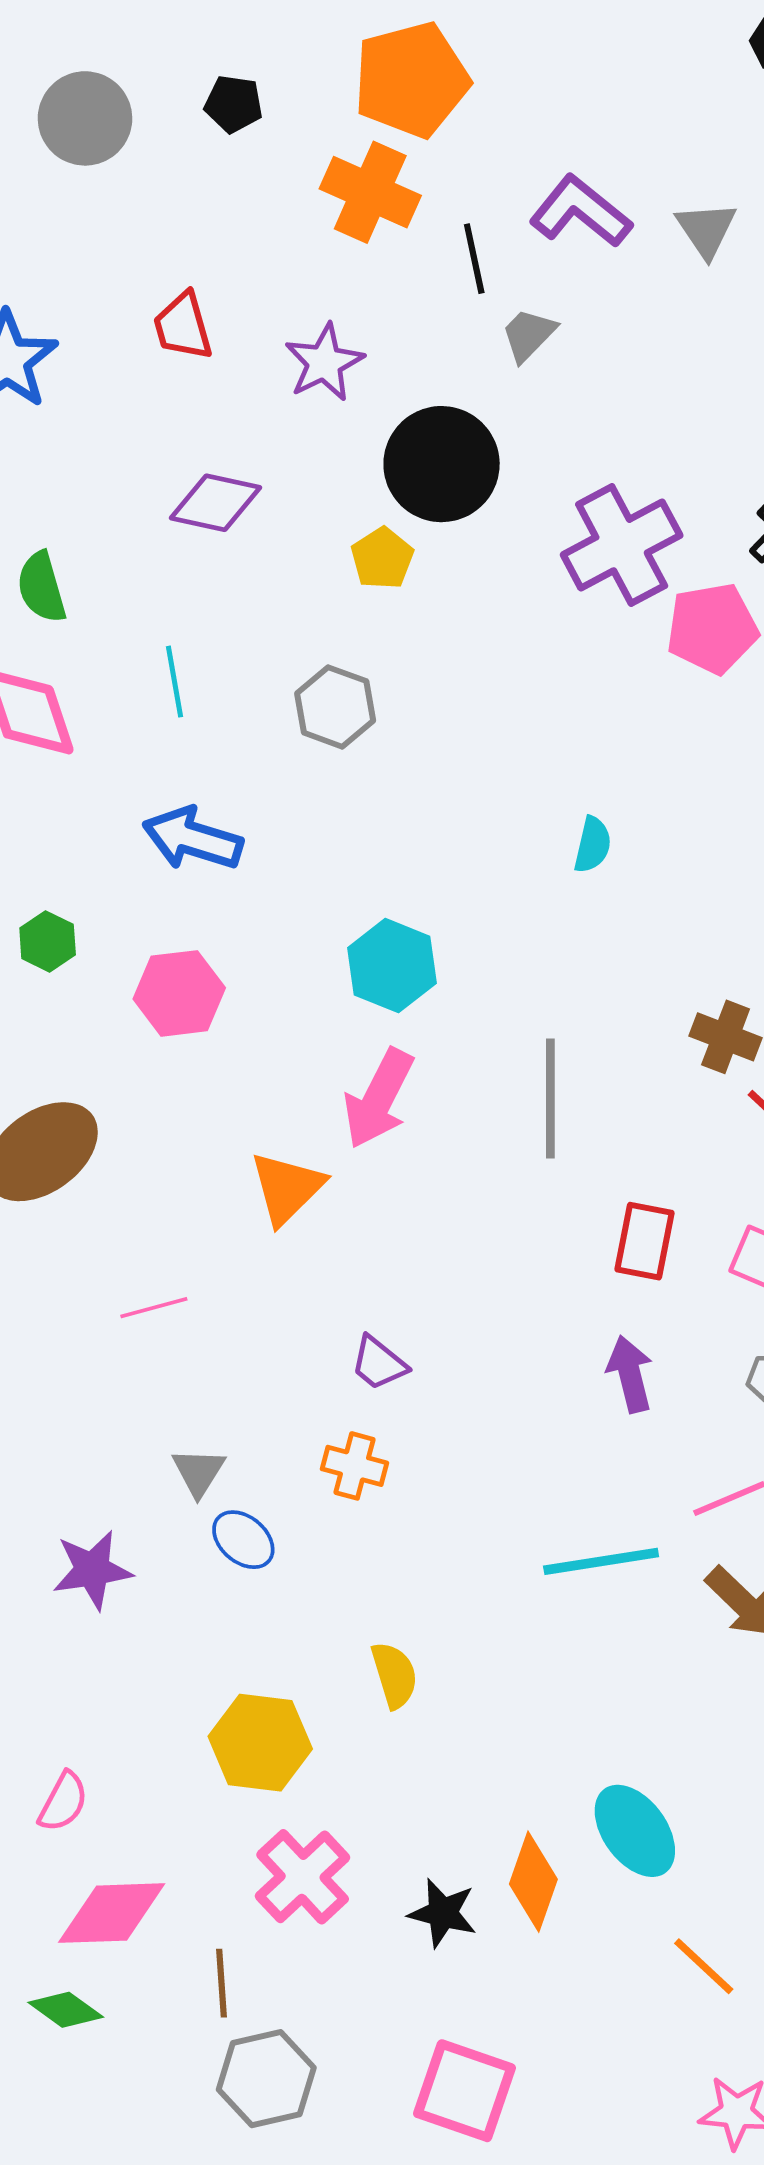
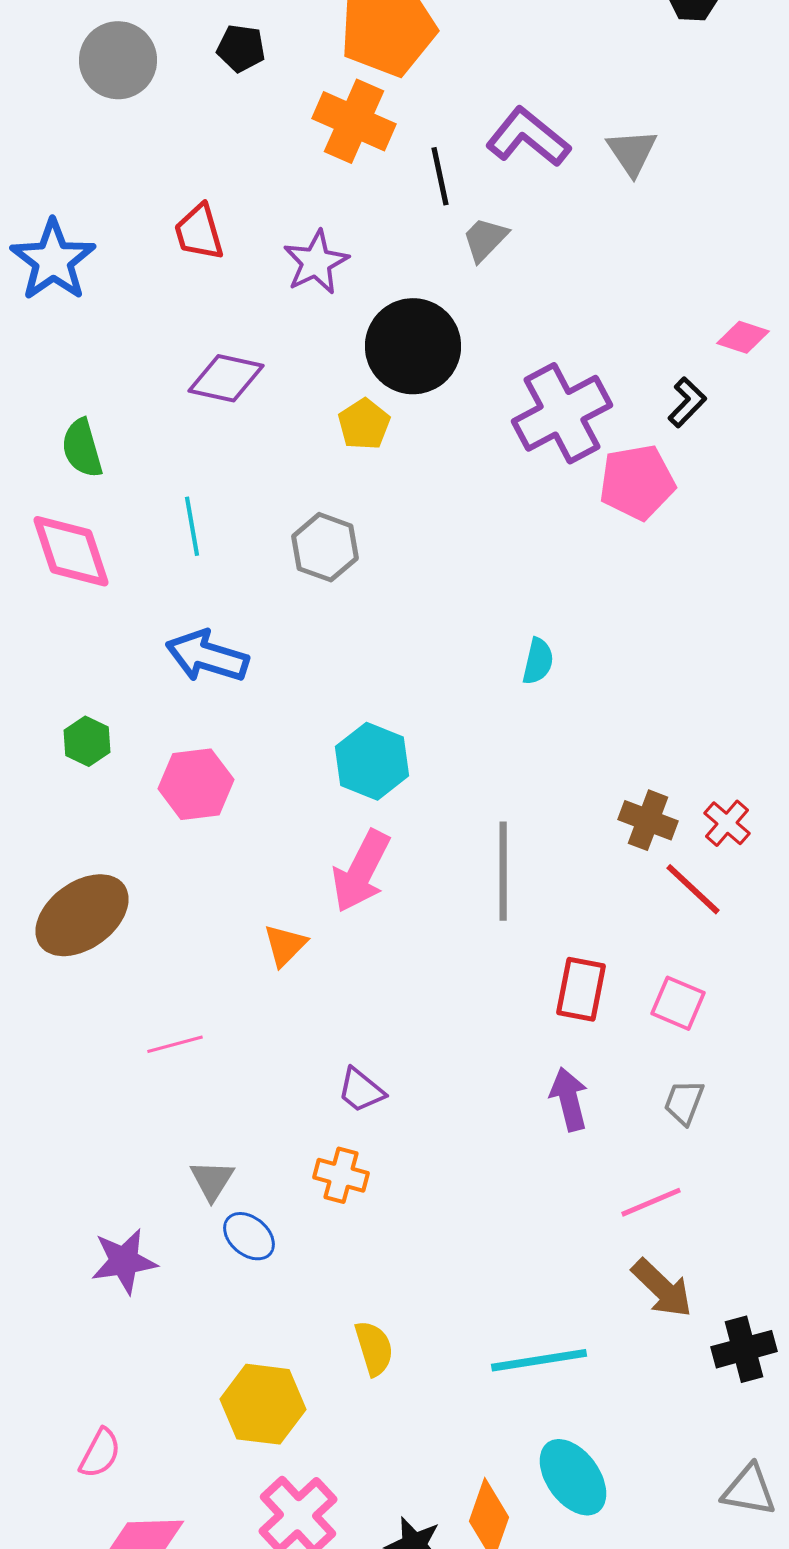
orange triangle: (287, 1188) -> (285, 945), size x0.7
cyan line: (601, 1561) -> (539, 1360), moved

